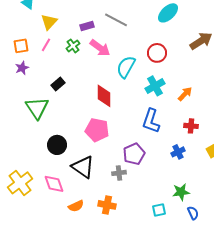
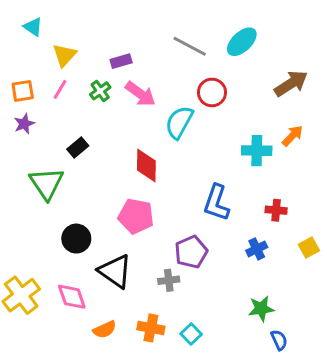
gray line: (116, 20) -> (190, 46), moved
red circle: (157, 53) -> (212, 92), moved
cyan cross: (155, 86) -> (257, 151), moved, turned 30
orange arrow: (185, 94) -> (292, 136), moved
cyan square: (159, 210) -> (191, 334), moved, turned -32

